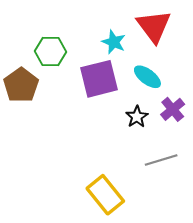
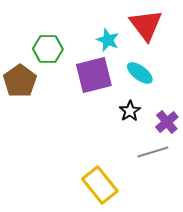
purple cross: (173, 109) -> (167, 122), moved

